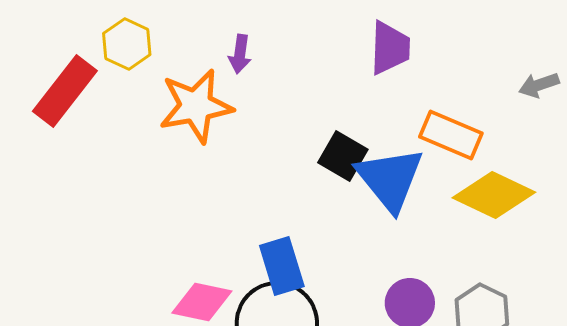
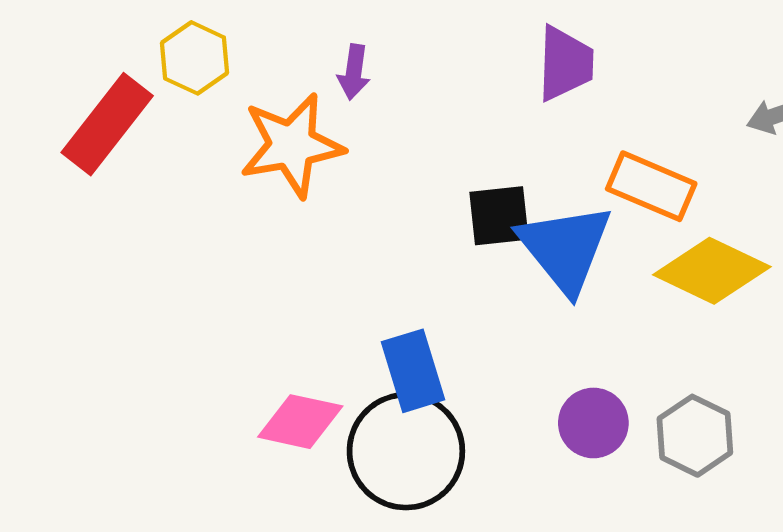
black square: (343, 156) -> (499, 216), turned -36

